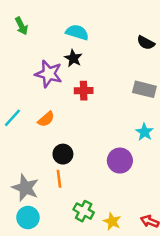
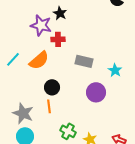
gray rectangle: (144, 89) -> (84, 61), moved
red cross: (84, 91) -> (58, 39), moved
orange semicircle: (46, 119) -> (39, 60), size x1.5

